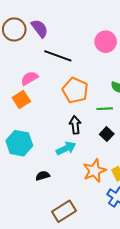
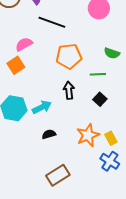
orange pentagon: (75, 90) -> (69, 56), turned -30
cyan arrow: (66, 148) -> (42, 107), moved
black semicircle: (43, 176) -> (49, 134), moved

